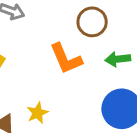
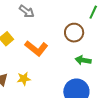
orange L-shape: (66, 59) -> (36, 48), moved, turned -45

